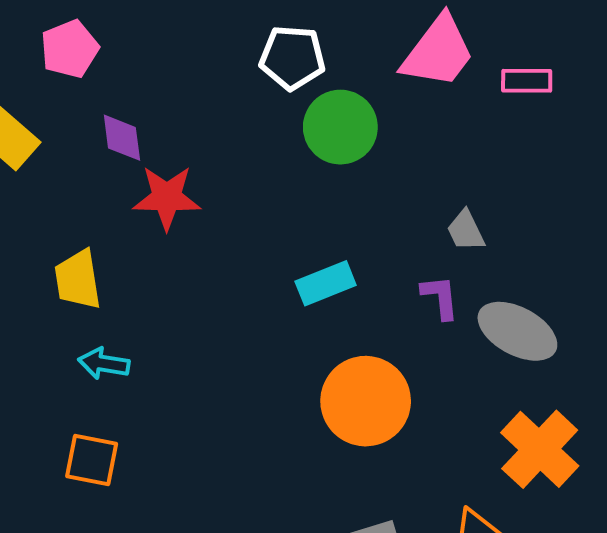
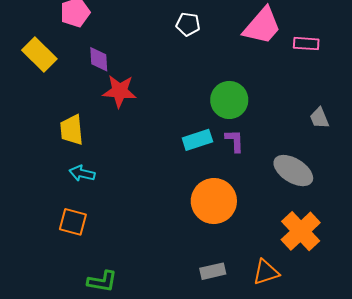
white pentagon: (292, 58) -> (188, 24), size x0.7
green circle: (340, 127) -> (229, 100), moved
gray trapezoid: (466, 231) -> (319, 118), moved
purple L-shape: (440, 297) -> (235, 141), moved

